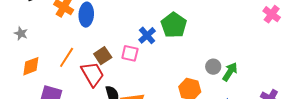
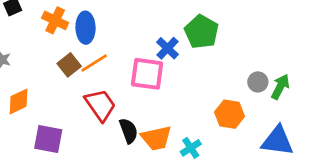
pink square: (130, 53) -> (147, 74), size x1.5
brown square: (103, 56) -> (69, 65), moved
orange line: (67, 57) -> (94, 63), moved, turned 30

